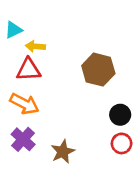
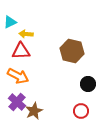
red circle: (122, 143) -> (81, 111), moved
brown star: (63, 152) -> (34, 111), moved

